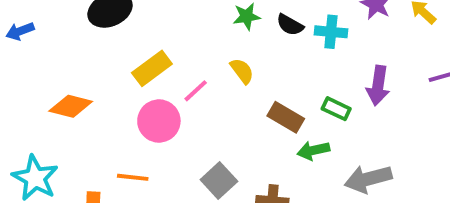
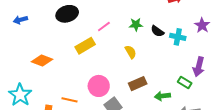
pink line: (196, 91) -> (104, 27), moved
green rectangle: (336, 109) -> (185, 83), moved
brown rectangle: (286, 117) -> (138, 84), moved, turned -60
pink circle: (159, 121) -> (99, 86), moved

